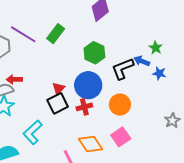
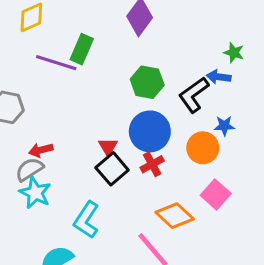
purple line: (23, 34) -> (56, 63), moved
green rectangle: (56, 34) -> (82, 49), moved
blue star: (159, 73) -> (224, 126), moved

